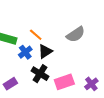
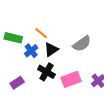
gray semicircle: (76, 34) -> (82, 44), moved

